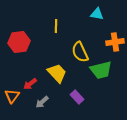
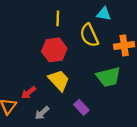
yellow line: (56, 26) -> (58, 18), moved
red hexagon: (19, 42) -> (54, 50), moved
yellow semicircle: (80, 52) -> (89, 35), moved

